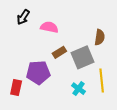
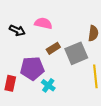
black arrow: (23, 17) -> (17, 30), moved, turned -98
cyan cross: (79, 89) -> (48, 85), moved

